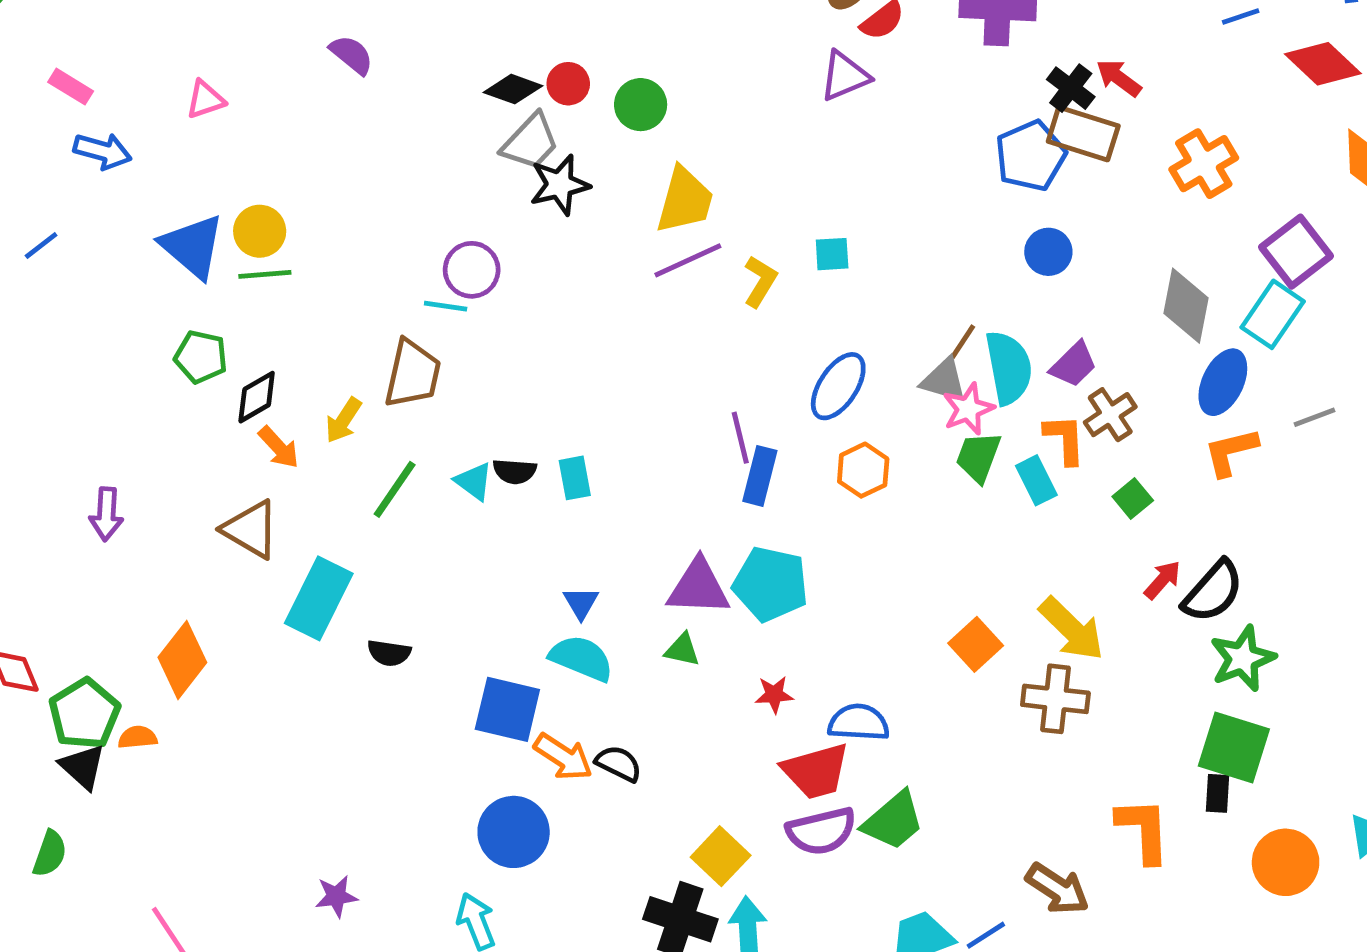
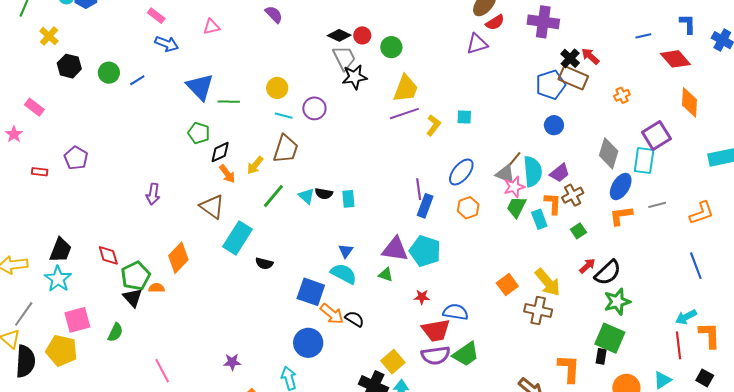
gray trapezoid: (530, 142) -> (344, 58), turned -76
orange cross: (1204, 164) -> (622, 95), size x0.6
yellow circle: (260, 231) -> (277, 88), moved
cyan line: (446, 306) -> (284, 116), moved
cyan rectangle: (1273, 314) -> (644, 161), turned -32

